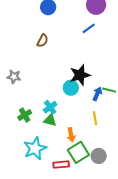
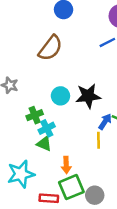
brown semicircle: (42, 41) -> (50, 48), size x1.6
cyan circle: (71, 88) -> (60, 96), moved
green cross: (25, 115) -> (35, 115), moved
yellow line: (95, 118) -> (99, 140), moved

